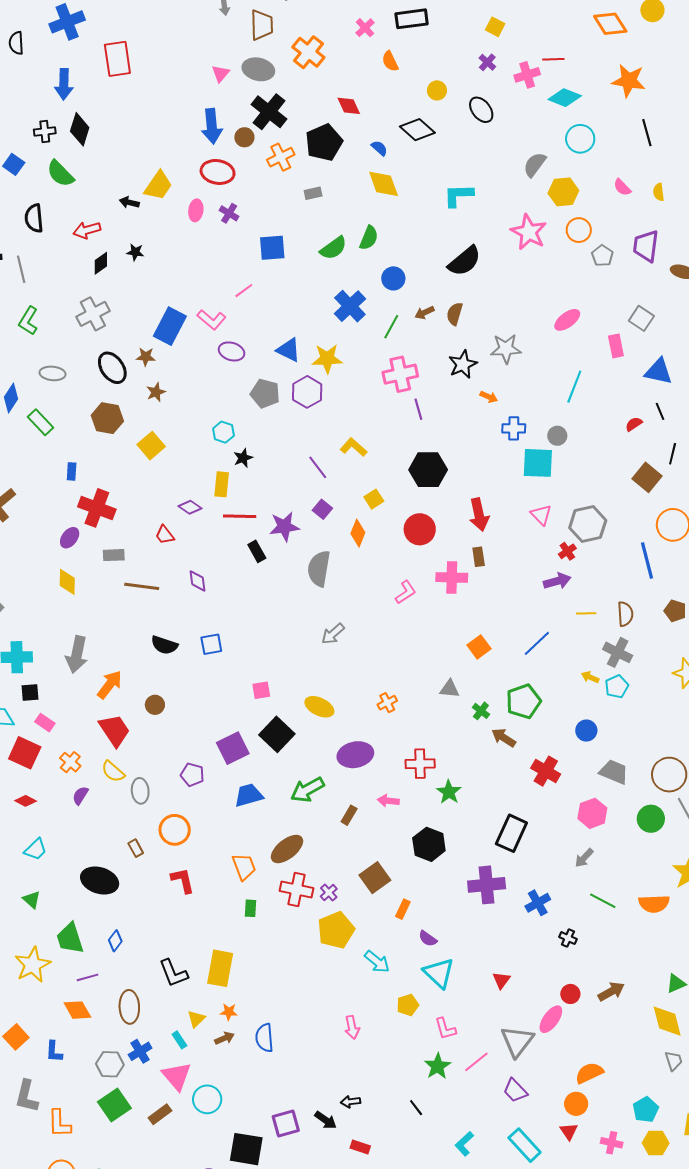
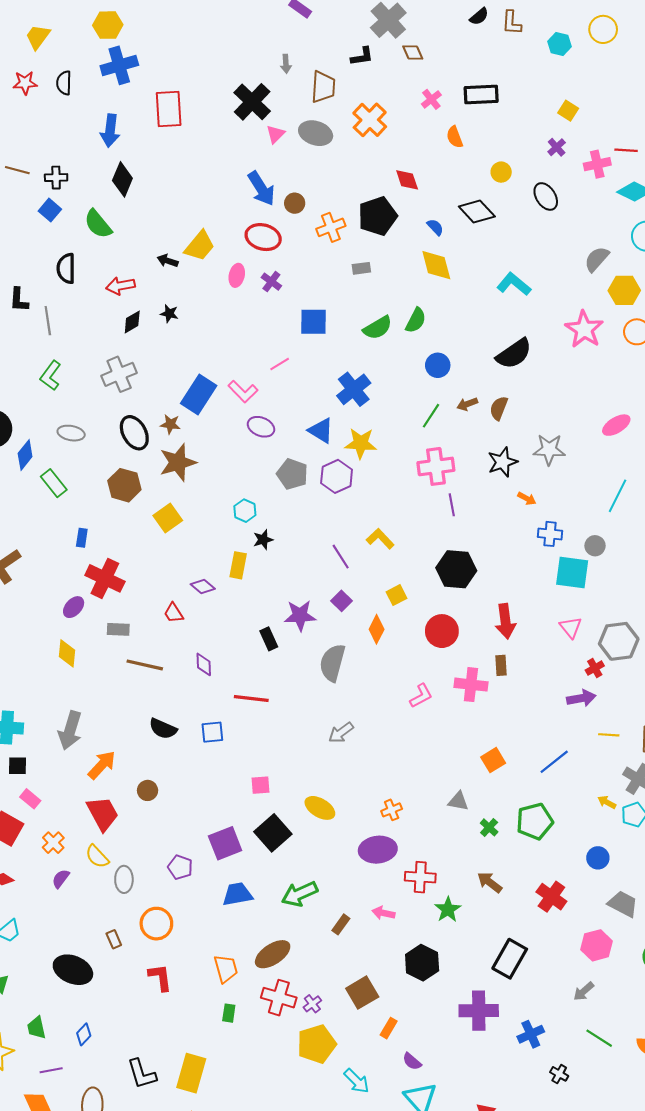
black cross: (269, 112) -> (252, 102), moved
blue arrow: (212, 126) -> (261, 189), turned -32
black cross: (45, 131) -> (56, 178), moved
cyan L-shape: (458, 195) -> (514, 284), turned 36
blue cross: (350, 306) -> (354, 389), moved
brown star: (156, 392) -> (178, 462), size x1.8
red line: (240, 516) -> (251, 698), moved
brown arrow: (504, 738) -> (490, 882), moved
purple ellipse: (355, 755) -> (378, 850), moved
green trapezoid: (70, 938) -> (37, 1028), size x0.7

